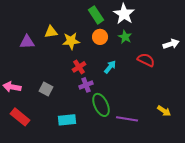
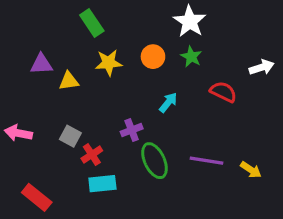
green rectangle: (96, 15) -> (92, 23), moved
yellow triangle: (51, 32) -> (69, 81), moved
red cross: (79, 67) -> (92, 155), moved
red rectangle: (20, 117) -> (37, 197), moved
purple line: (127, 119) -> (207, 161), moved

